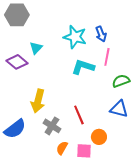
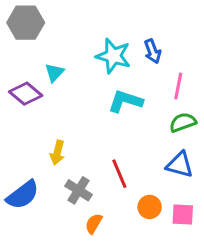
pink line: (107, 57) -> (178, 86), moved
yellow arrow: (38, 101) -> (57, 153), size x0.7
pink square: (84, 151) -> (183, 215), moved

